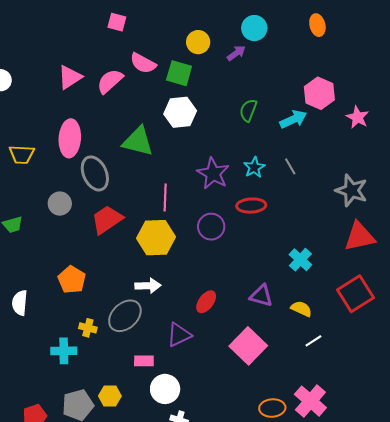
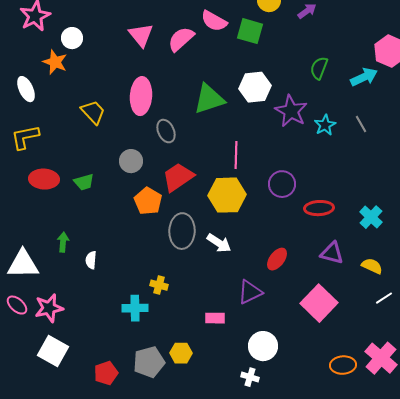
pink triangle: (70, 77) -> (141, 35), turned -36
white hexagon: (180, 112) -> (255, 87), moved
green triangle: (138, 141) -> (209, 99), turned -32
yellow trapezoid: (22, 154) -> (93, 112), turned -136
gray ellipse: (95, 173) -> (166, 131), size x0.7
purple star: (213, 173) -> (291, 111), moved
red ellipse: (251, 206) -> (319, 208), moved
orange pentagon: (72, 280) -> (148, 201), moved
white arrow: (148, 286) -> (219, 243), turned 35
white semicircle: (20, 303) -> (91, 260), size x0.7
gray ellipse: (125, 316) -> (182, 231), moved, turned -44
white circle: (165, 389) -> (263, 346), moved

